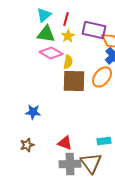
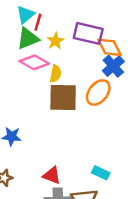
red line: (66, 19) -> (38, 22), moved
green triangle: (46, 34) -> (28, 38), turned -30
cyan rectangle: (104, 141) -> (101, 173), turned 32

